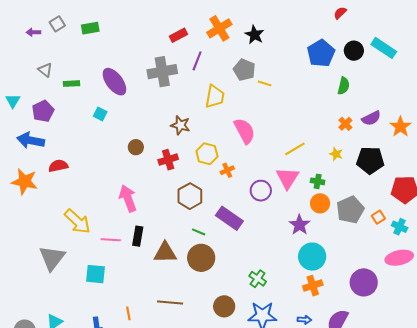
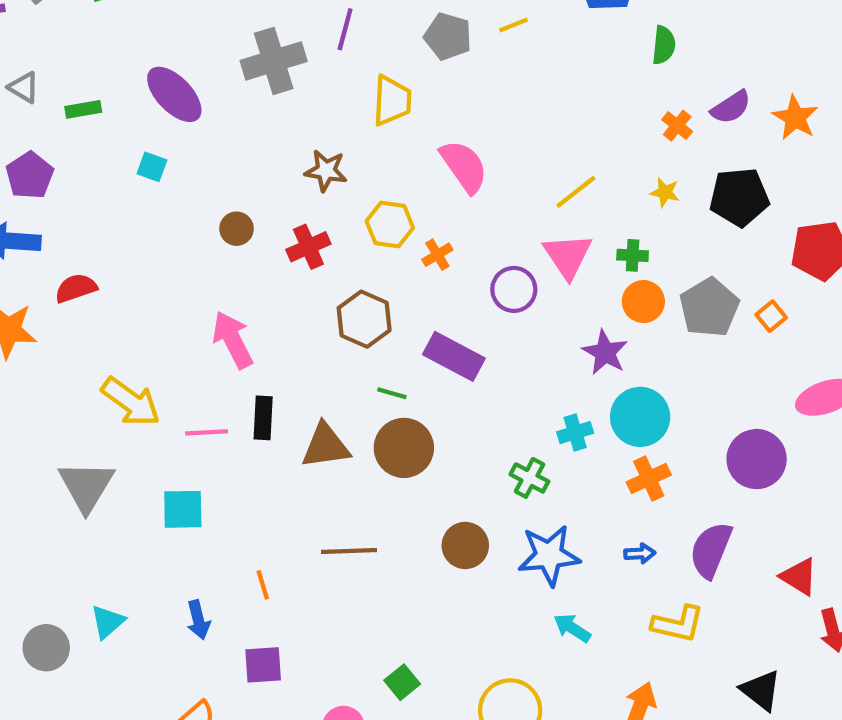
yellow line: (265, 83) -> (513, 25), moved, turned -32
cyan cross: (400, 227) -> (575, 433), moved, turned -35

